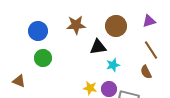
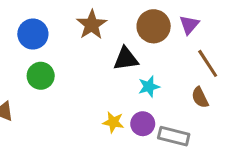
purple triangle: (149, 21) -> (189, 25), moved, turned -32
brown star: (76, 25) -> (92, 25), turned -30

